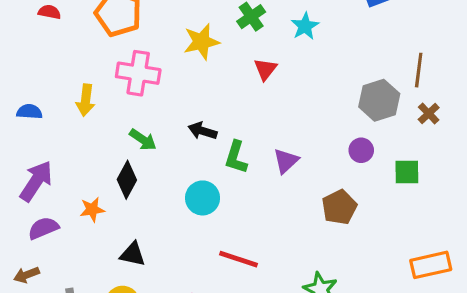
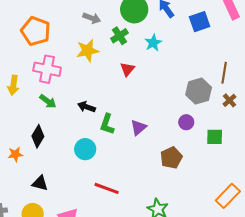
green arrow: (143, 140) -> (48, 101), moved
orange rectangle: (431, 265) -> (228, 196), turned -35

